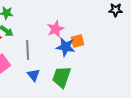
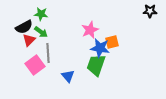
gray line: (28, 50) -> (48, 53), moved
green trapezoid: (62, 77) -> (96, 65), moved

